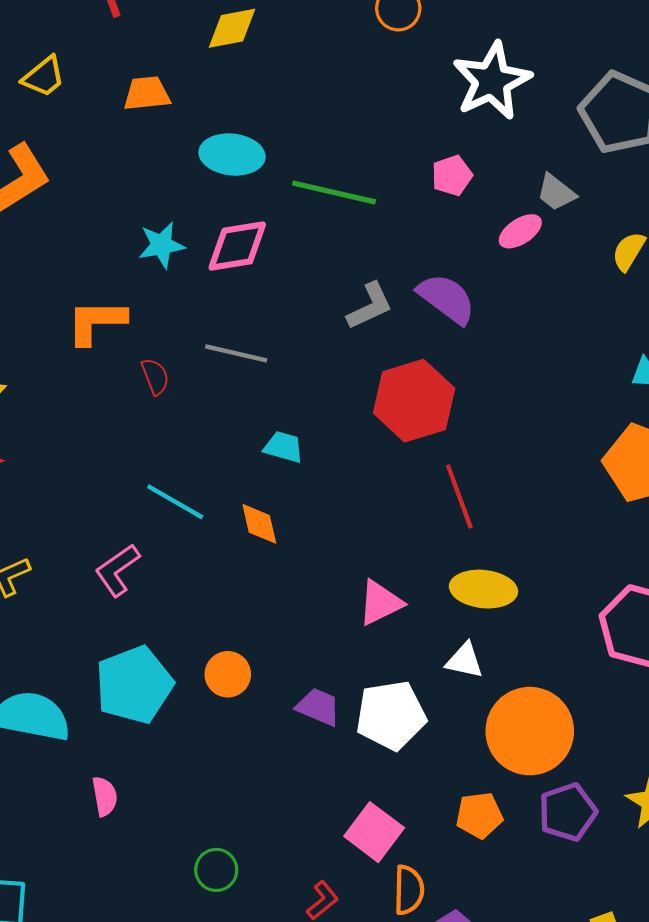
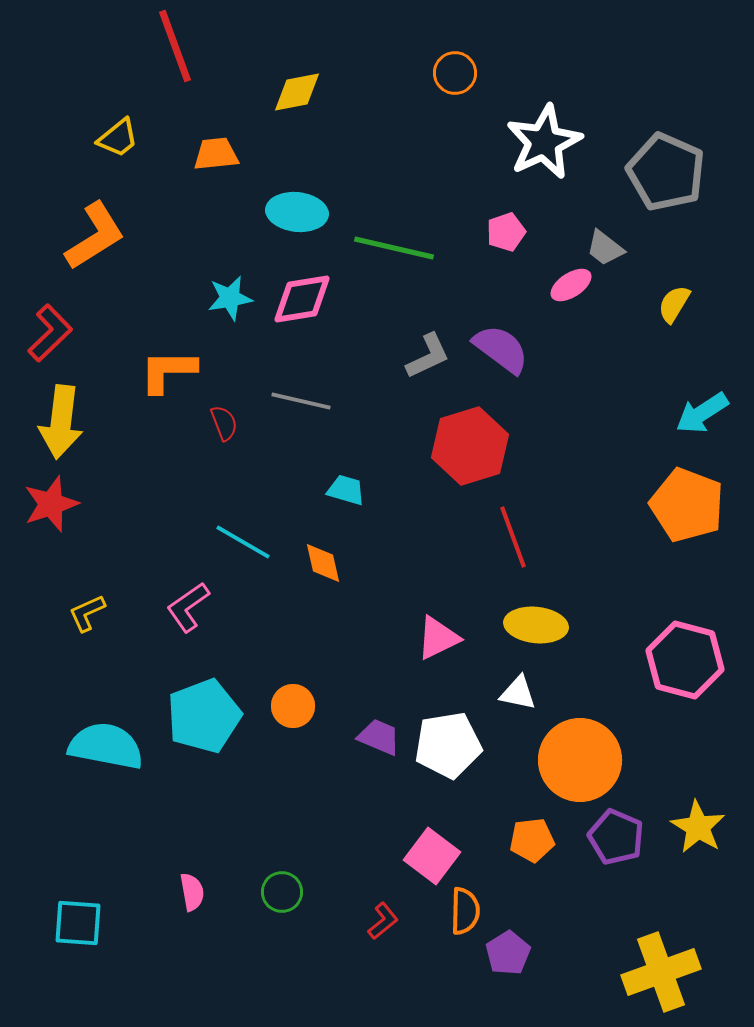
pink semicircle: (105, 796) -> (192, 892), moved
purple pentagon: (568, 812) -> (616, 837), turned -30

